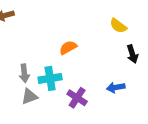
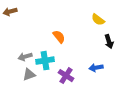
orange semicircle: (68, 48) -> (59, 37), turned 80
gray arrow: (24, 73) -> (25, 57), turned 80

